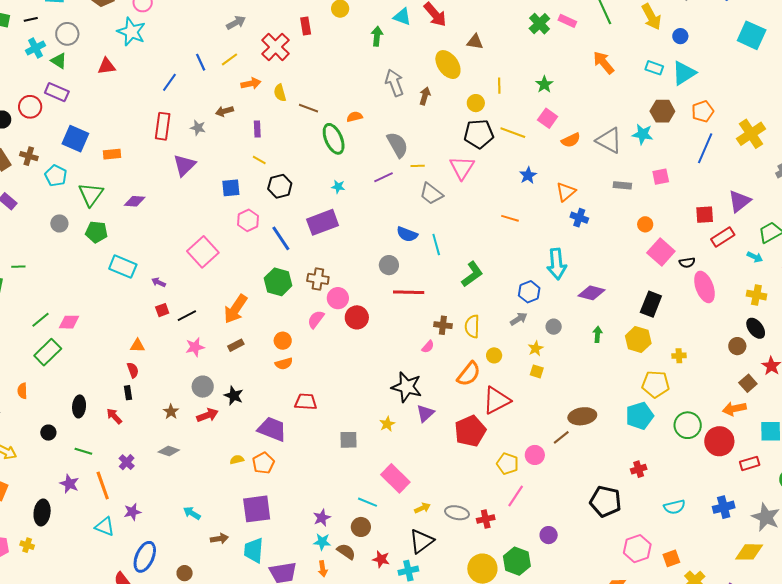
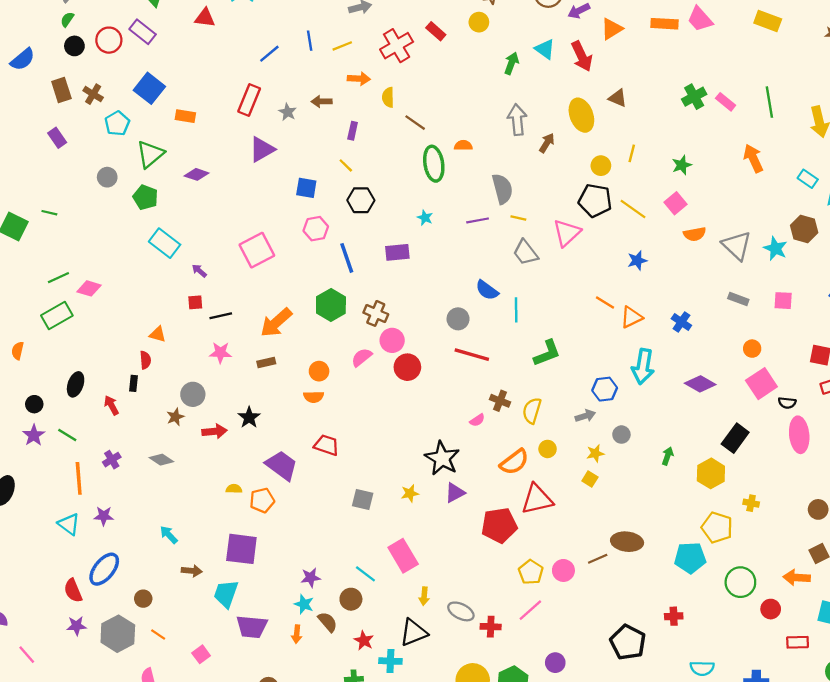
red rectangle: (306, 26) -> (436, 31), turned -54
orange triangle: (566, 192) -> (631, 317), moved
purple rectangle: (323, 222) -> (397, 252), size x0.7
purple diamond: (592, 293) -> (700, 384), moved
gray circle: (203, 387) -> (193, 394), moved
red circle: (719, 441) -> (771, 609), size x0.6
purple star: (69, 484) -> (34, 435), moved
yellow arrow: (422, 508) -> (424, 596), turned 105

